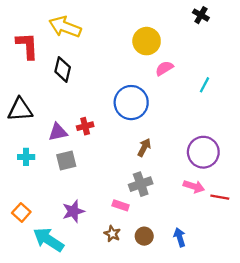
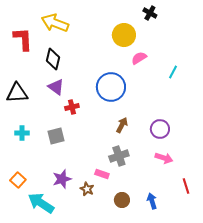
black cross: (201, 15) -> (150, 13), moved
purple triangle: (58, 132) -> (56, 87), moved, turned 48
purple circle: (203, 152) -> (160, 129), moved, size x0.7
red line: (220, 197) -> (186, 186), moved, turned 63
brown star: (112, 234) -> (87, 189), moved

